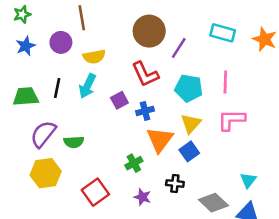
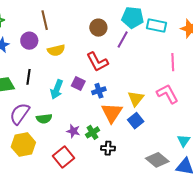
brown circle: (149, 31) -> (98, 28), size x0.7
pink line: (225, 82) -> (173, 62), moved
cyan arrow: (87, 86) -> (57, 89), moved
cyan pentagon: (189, 88) -> (133, 18), moved
purple square: (119, 100) -> (78, 84), turned -32
pink L-shape: (231, 120) -> (167, 94), turned 65
black cross: (175, 183) -> (108, 148), moved
purple star: (142, 197) -> (73, 131), moved

